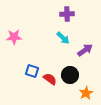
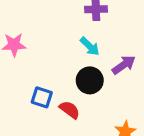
black circle: (70, 75) -> (90, 80), moved

